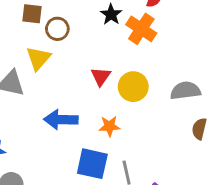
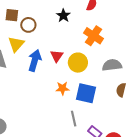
orange cross: (141, 29) -> (93, 36), moved
blue arrow: (61, 120) -> (35, 60), moved, turned 105
blue square: (92, 164) -> (86, 93), moved

